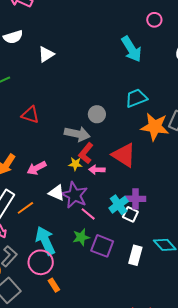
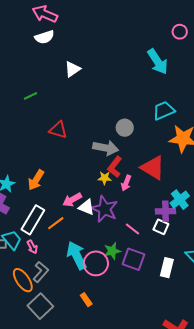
white semicircle: (13, 37) -> (44, 37), moved
pink arrow: (37, 168) -> (72, 200), moved
pink arrow: (97, 170) -> (126, 183), turned -70
cyan cross: (119, 205) -> (180, 200), moved
pink line: (88, 214) -> (133, 229), moved
pink circle: (41, 262) -> (96, 263), moved

